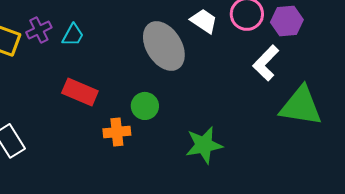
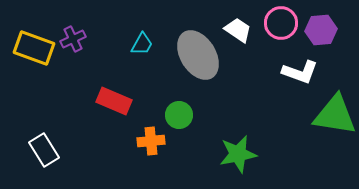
cyan trapezoid: (73, 35) -> (142, 44), moved
white L-shape: (266, 63) -> (300, 72), turned -114

